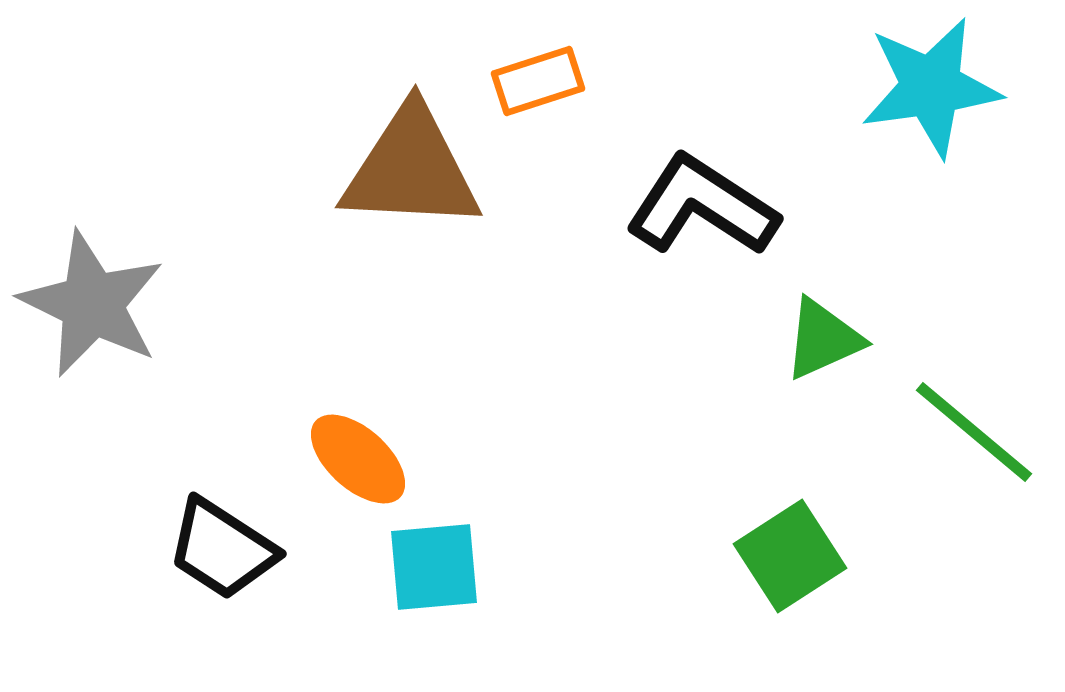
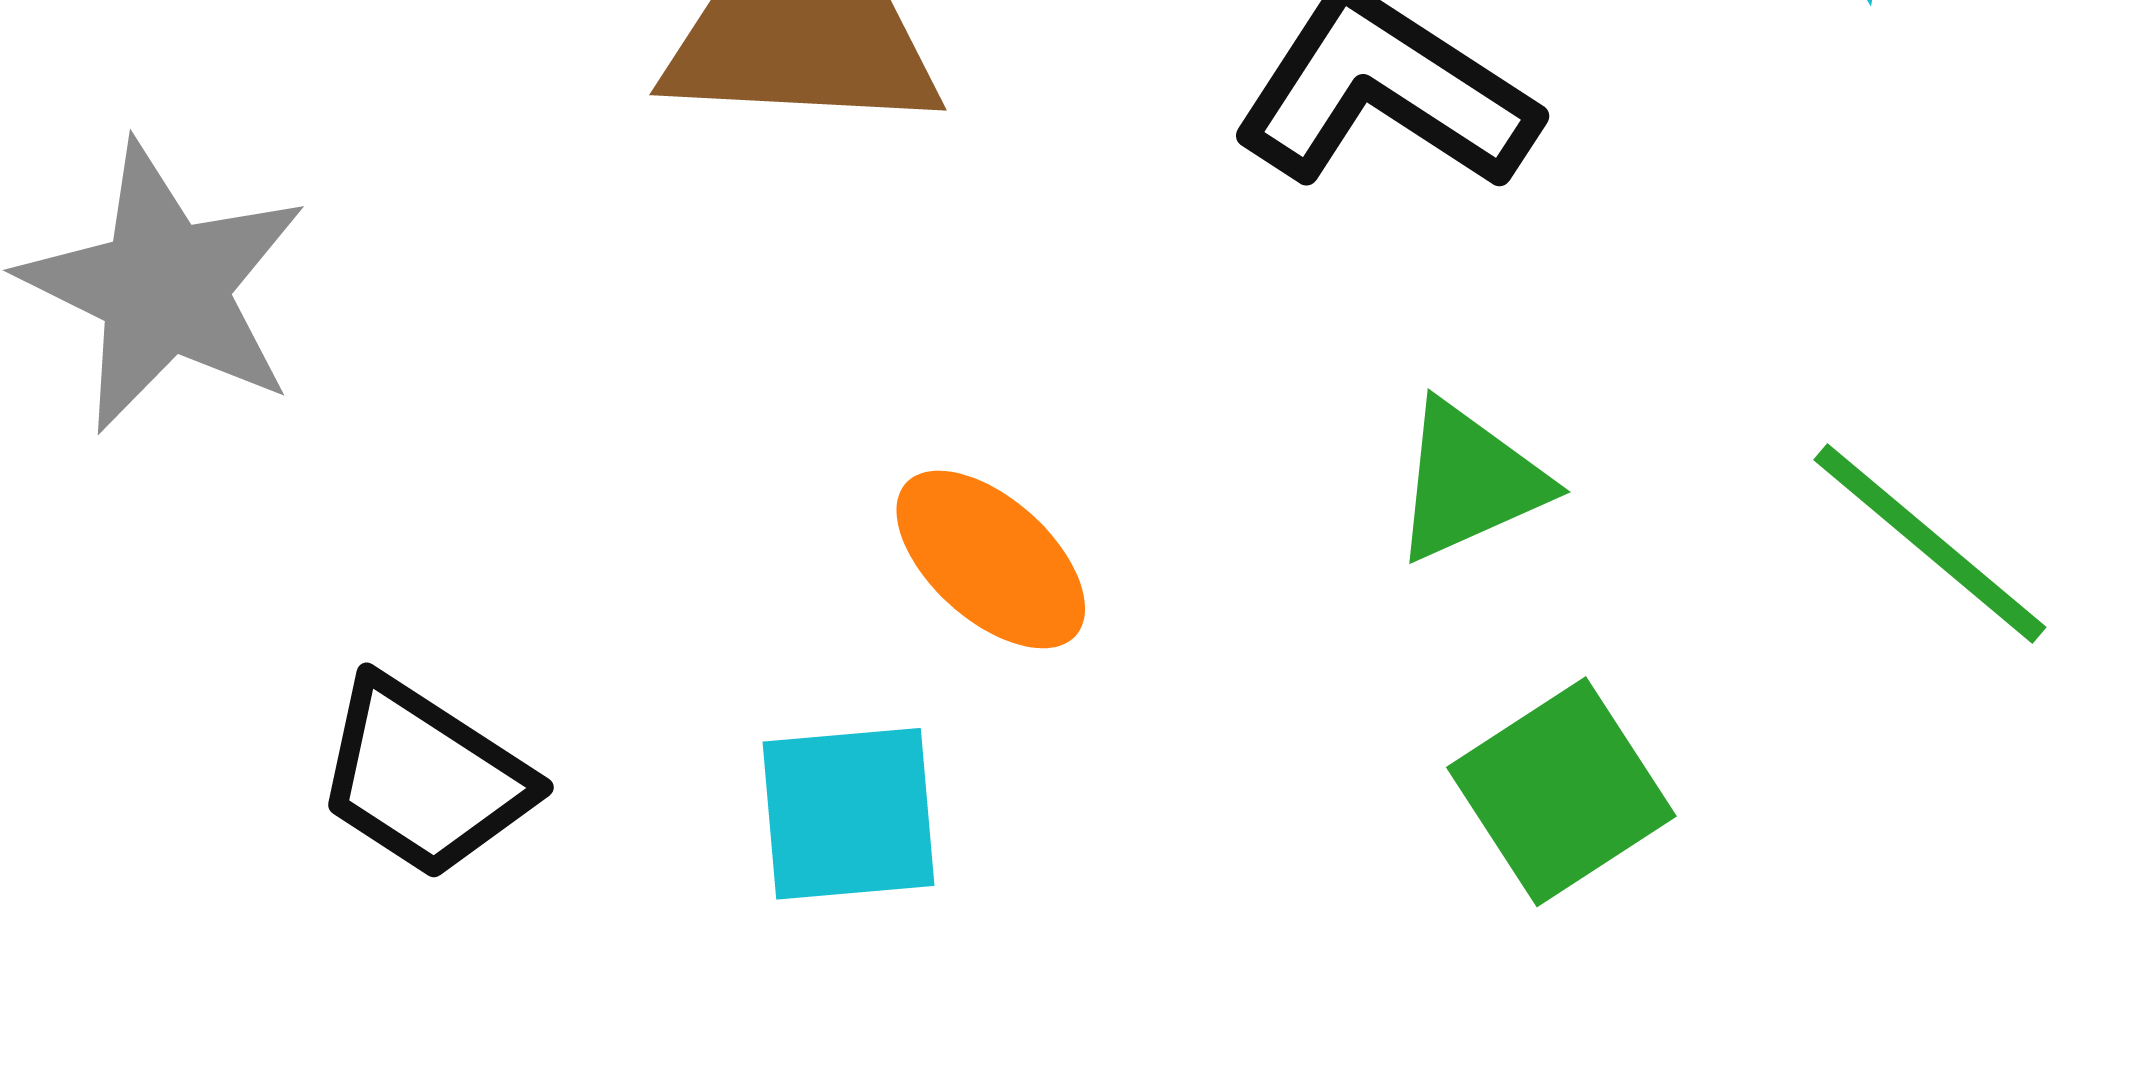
green triangle: (823, 339) -> (1469, 481), moved
orange ellipse: (358, 459) -> (991, 559), moved

